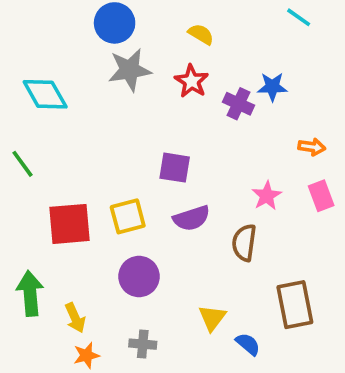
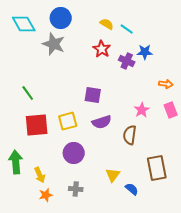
cyan line: (299, 17) -> (127, 29), moved
gray star: (130, 70) -> (54, 44), moved, turned 30
cyan diamond: (45, 94) -> (24, 24), moved
green line: (23, 164) -> (28, 93), moved

